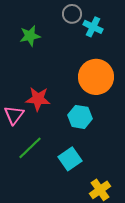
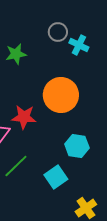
orange circle: (96, 77) -> (61, 95), moved
cyan hexagon: (80, 117) -> (77, 146), moved

